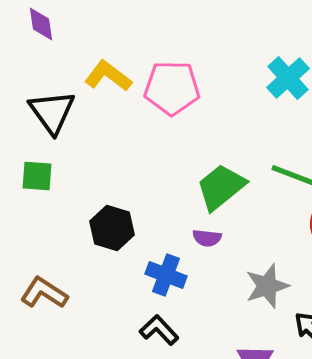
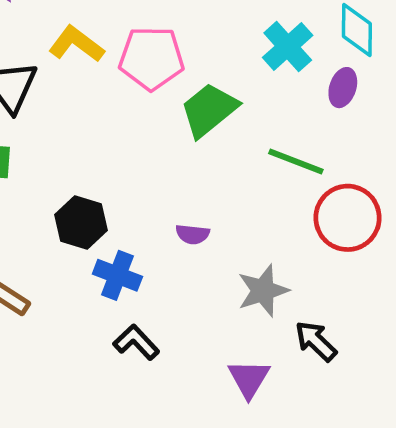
green trapezoid: (221, 187) -> (209, 110), moved
blue cross: (166, 275) -> (117, 275), moved

